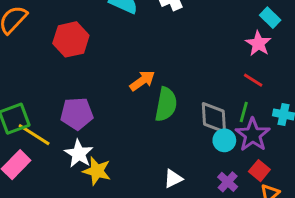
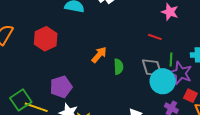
red line: (253, 80) -> (155, 37), moved
green semicircle: (166, 104) -> (118, 67), size x0.7
cyan circle: (224, 140) -> (163, 81), size x1.6

